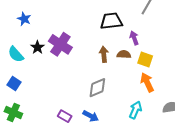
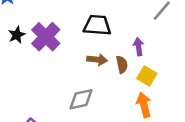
black trapezoid: (111, 21) -> (97, 25), moved
brown arrow: (104, 54) -> (97, 60), turned 91
brown semicircle: (124, 54) -> (122, 65), turned 64

